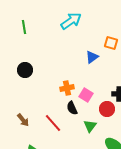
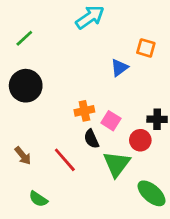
green line: (24, 27) -> (24, 38), moved, turned 56
black circle: (25, 70) -> (26, 86), size x1.5
green triangle: (90, 126) -> (117, 164), size x1.5

